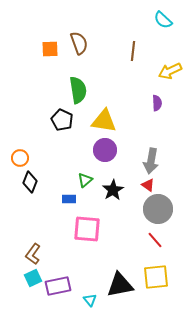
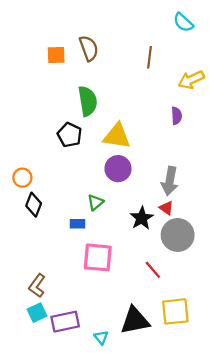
black star: (113, 190) -> (142, 218), moved
red line: (155, 240) -> (153, 270), moved

